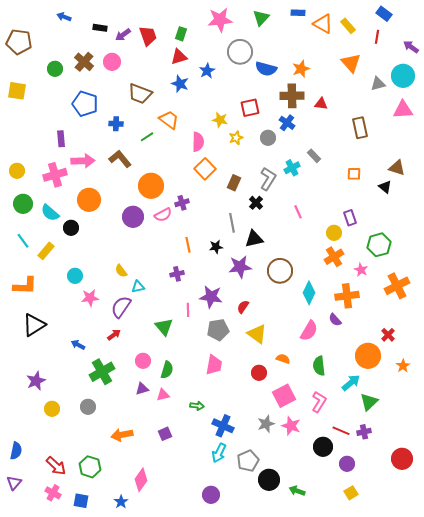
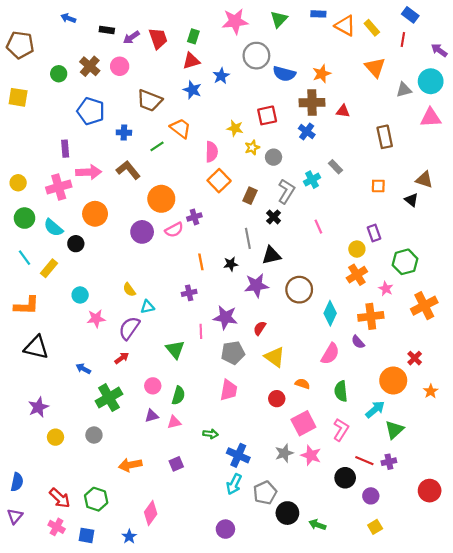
gray circle: (268, 138) -> (274, 157), moved
black triangle: (34, 325) -> (36, 347), turned 45

